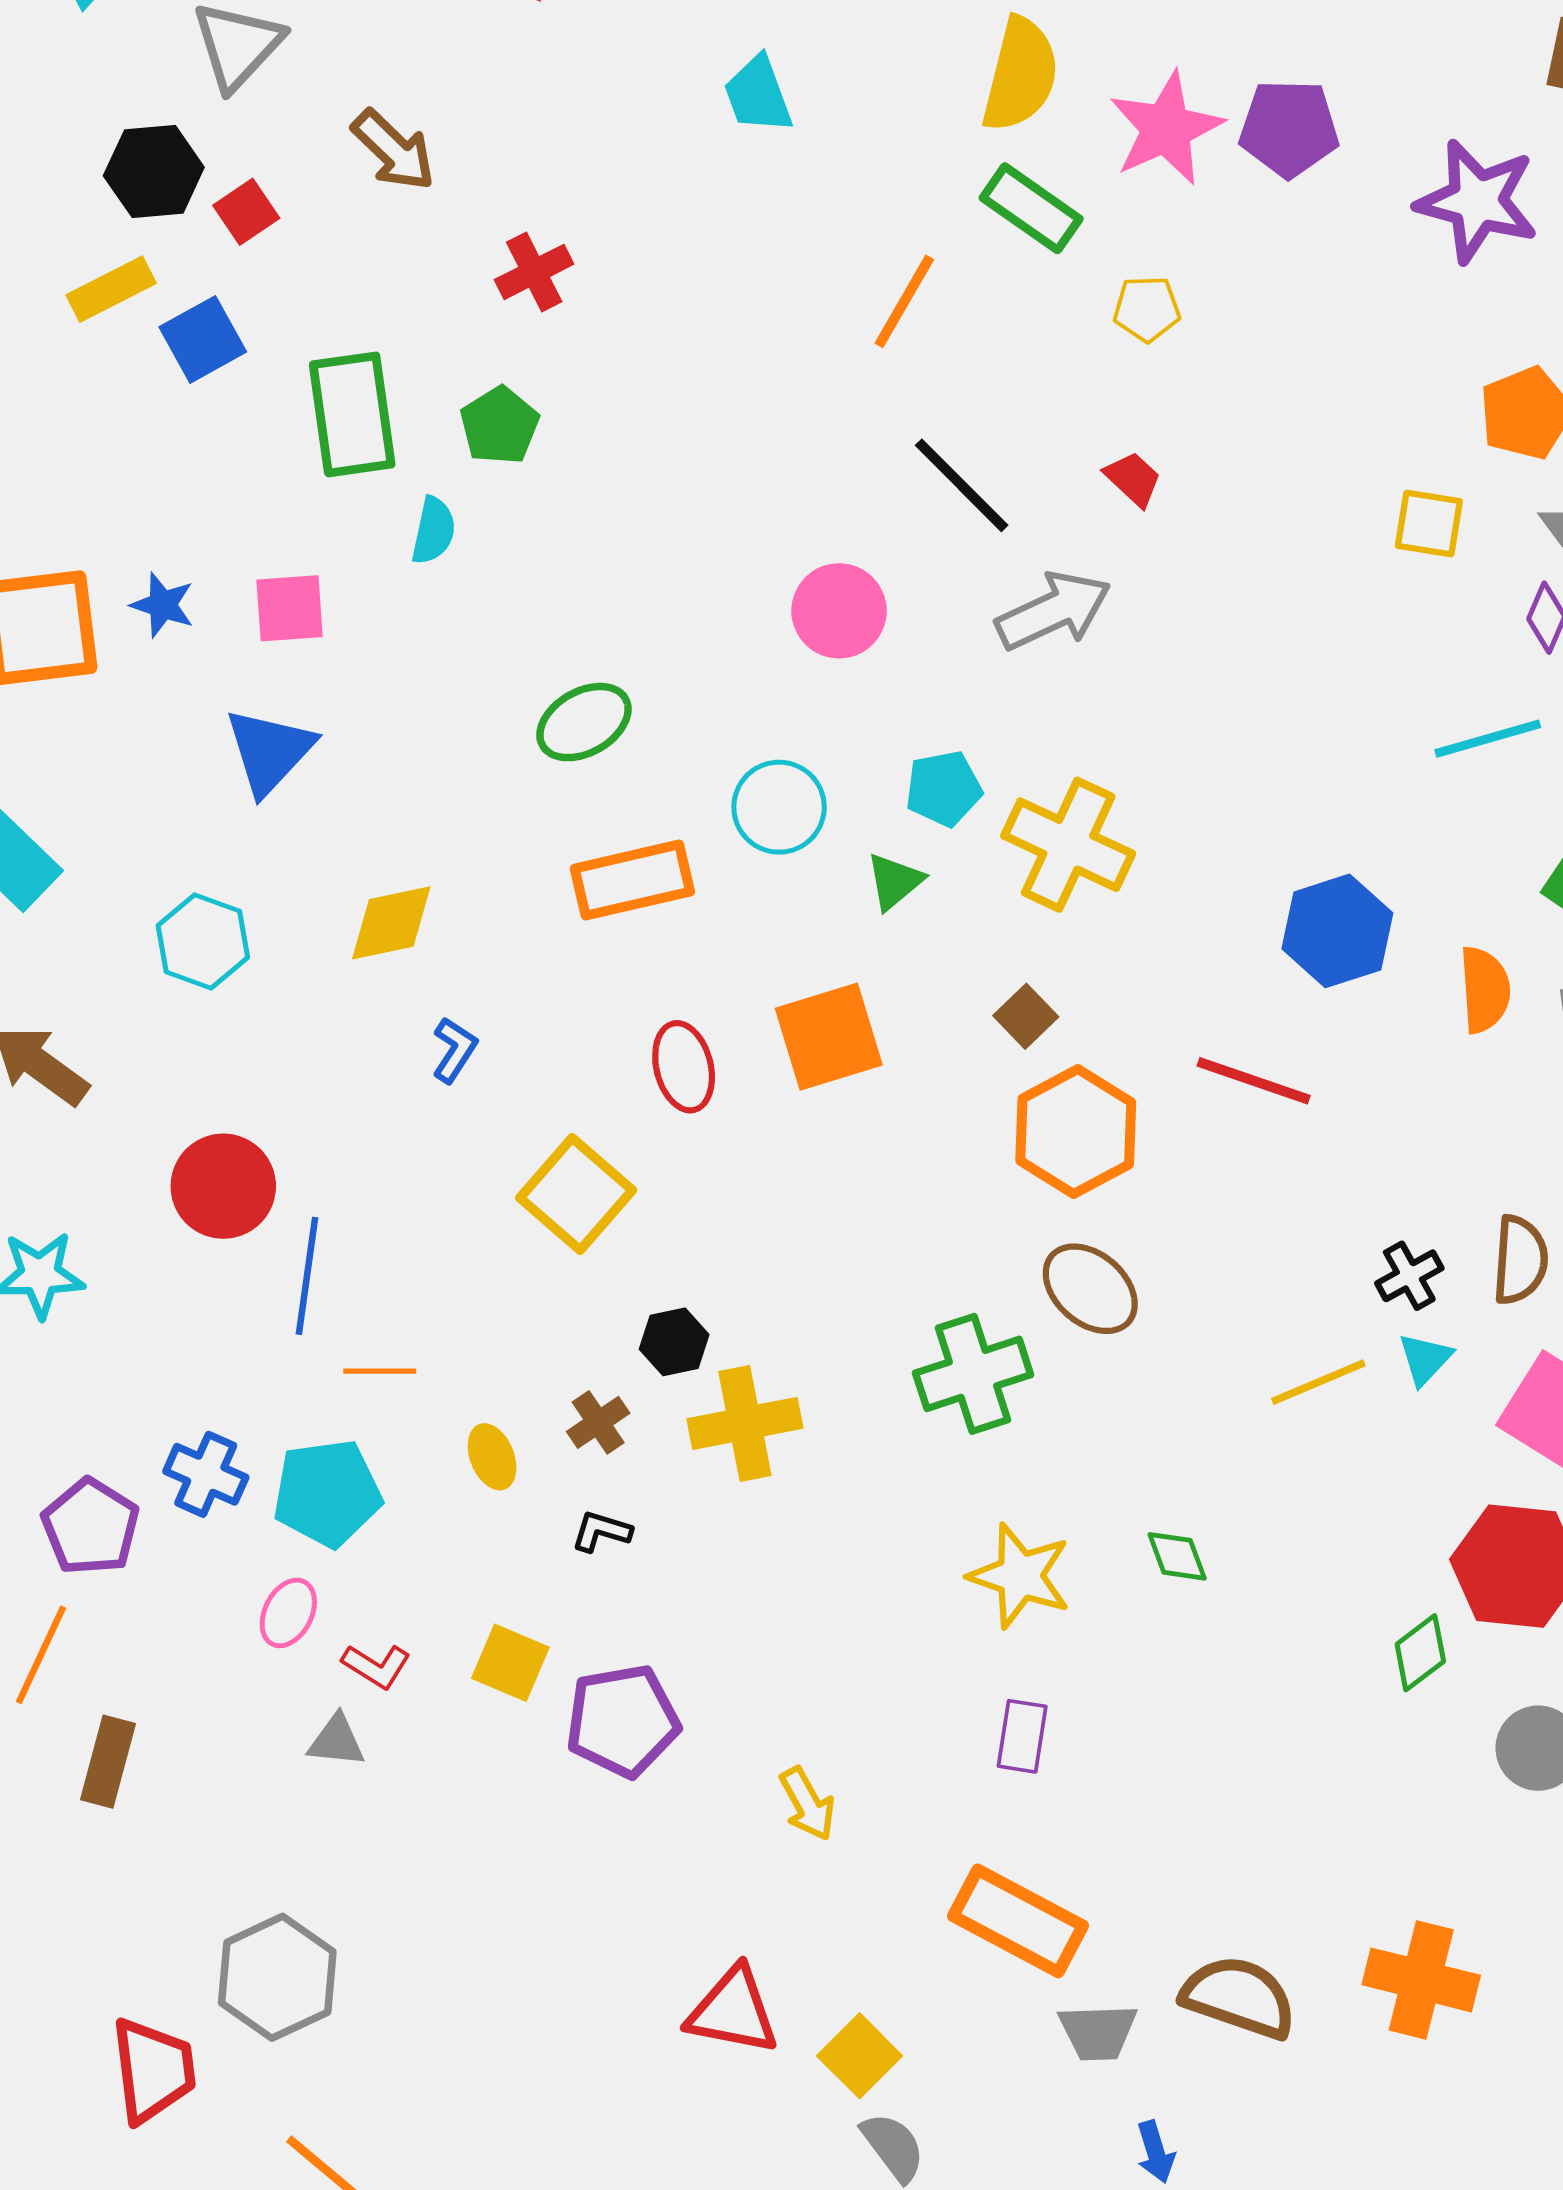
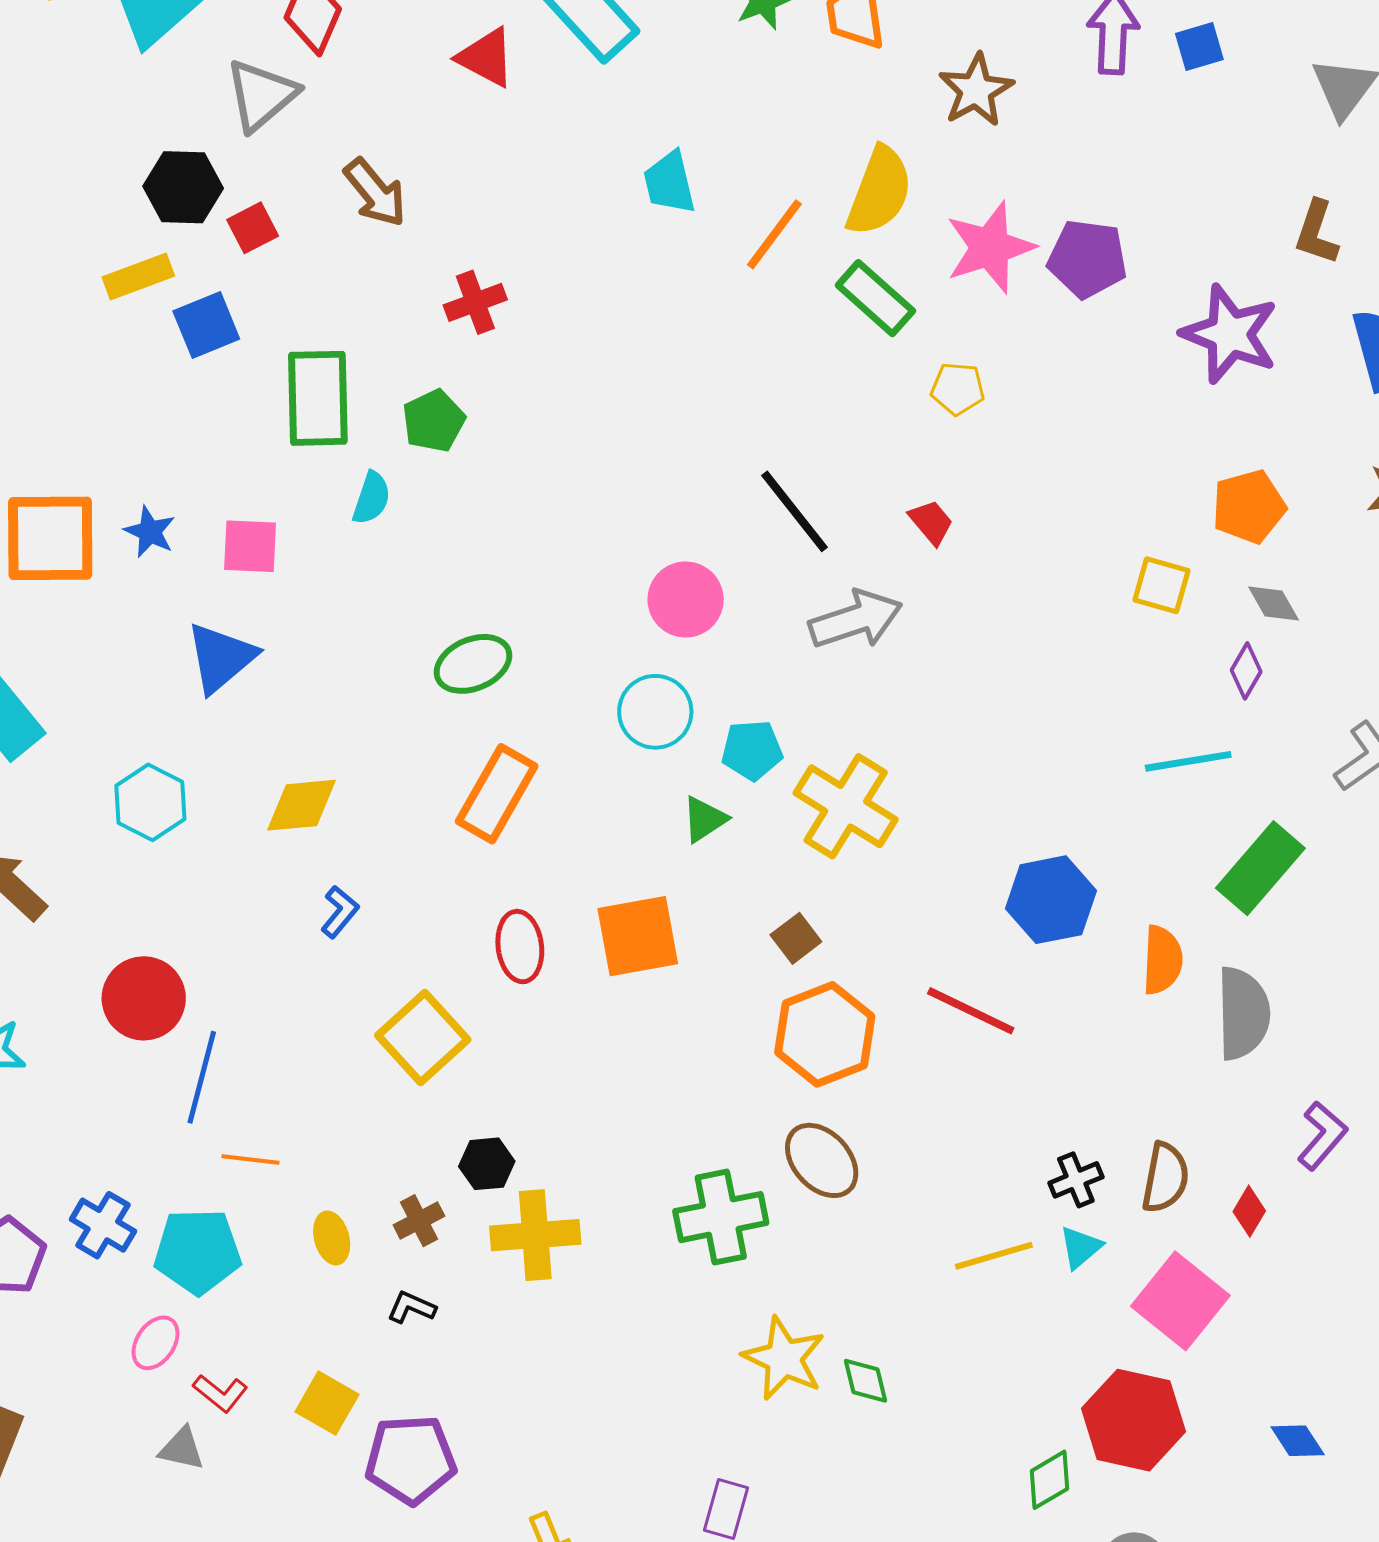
orange line: (904, 301) -> (774, 234), moved
cyan circle: (779, 807) -> (655, 712), moved
orange rectangle: (632, 880) -> (497, 794), turned -54
yellow star: (1020, 1576) -> (784, 1358), moved

